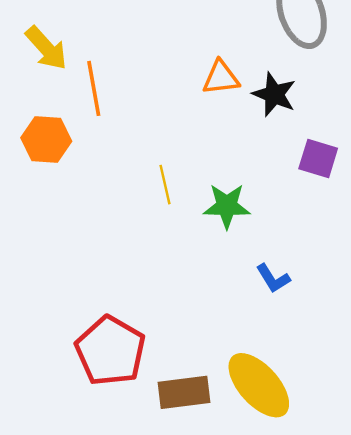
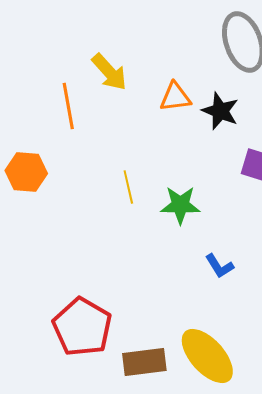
yellow arrow: (46, 48) -> (109, 72), moved
orange hexagon: (46, 139) -> (26, 172), moved

